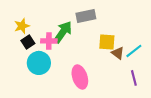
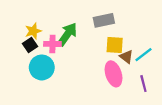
gray rectangle: (86, 16) -> (104, 20), moved
yellow star: (22, 26) -> (33, 31), moved
pink ellipse: (80, 77) -> (114, 74), moved

